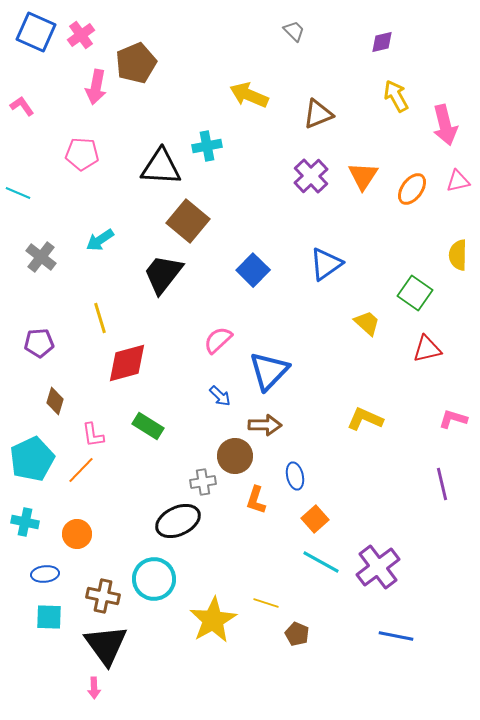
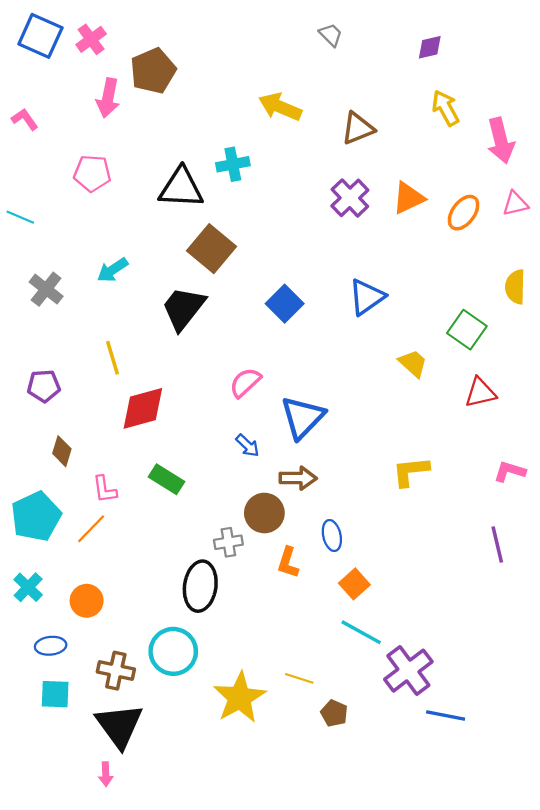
orange triangle: (363, 176) -> (408, 198), turned 32
yellow L-shape: (365, 419) -> (411, 471), turned -30
black ellipse: (178, 521) -> (200, 586), turned -57
cyan cross: (25, 522) -> (28, 587), turned 32
purple cross: (378, 567) -> (408, 671), moved

